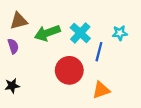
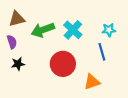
blue line: (99, 52) -> (102, 52), moved, turned -30
black star: (12, 86) -> (18, 64), moved

